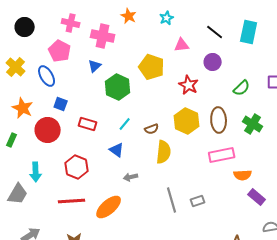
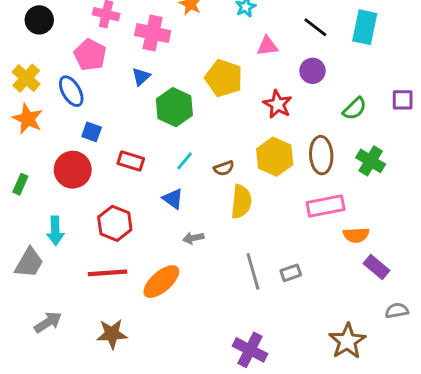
orange star: (23, 108) -> (28, 119), moved

